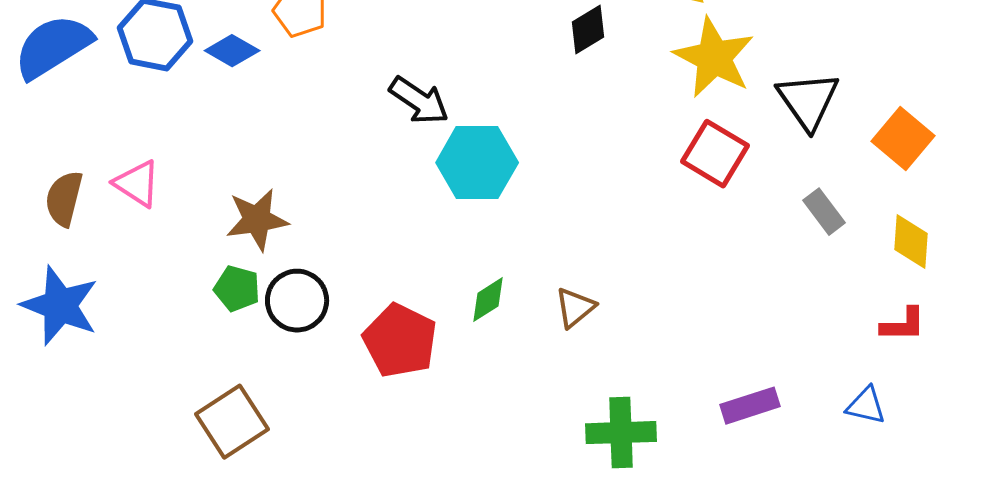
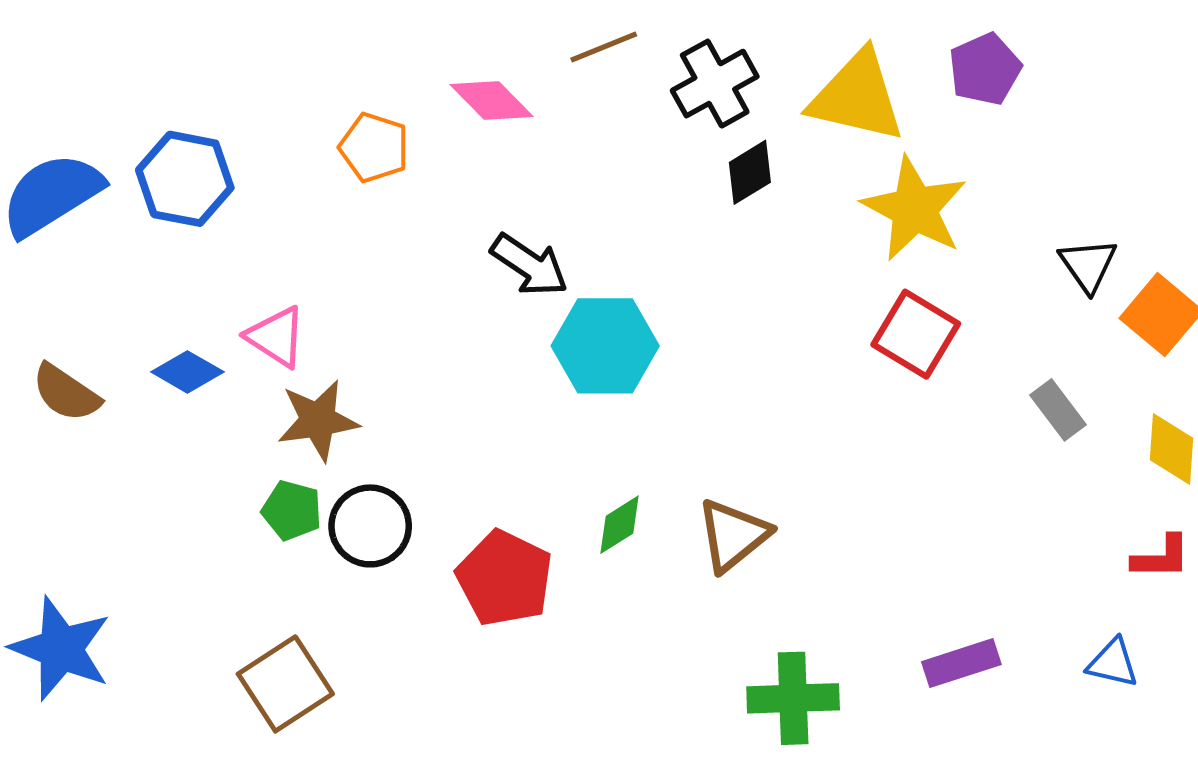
blue diamond: (232, 51) -> (187, 372), moved
black triangle: (808, 101) -> (1088, 265), moved, size x0.7
pink triangle: (137, 184) -> (276, 337), moved
brown semicircle: (64, 199) -> (66, 393), turned -70
blue star: (60, 306) -> (61, 649), moved
brown triangle: (575, 308) -> (733, 535), size x1.4

